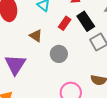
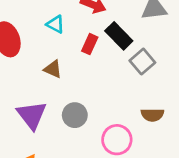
gray circle: (59, 54) -> (75, 115), moved

